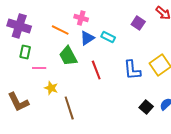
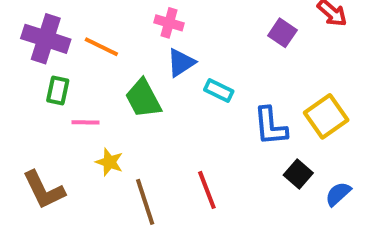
orange line: (60, 30) -> (101, 47), moved
cyan rectangle: (108, 37) -> (219, 91), moved
red line: (96, 70) -> (207, 190), moved
black square: (146, 107) -> (298, 174), moved

